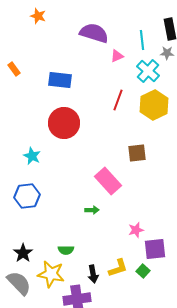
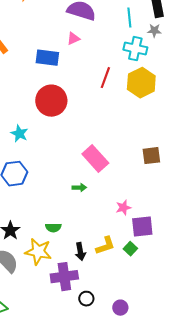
pink triangle: (117, 56) -> (73, 39), moved
cyan cross: (148, 71) -> (135, 49), turned -30
brown square: (137, 153) -> (151, 156), moved

